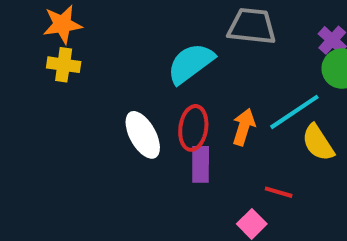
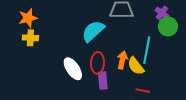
cyan line: (294, 112) -> (147, 50), turned -40
yellow semicircle: (318, 143) -> (136, 66), moved

